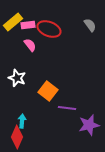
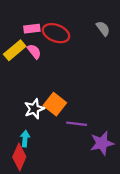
yellow rectangle: (13, 22) -> (15, 50), moved
white star: (17, 78) -> (34, 109), moved, turned 30

